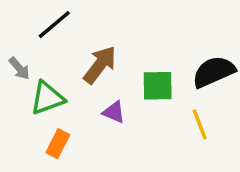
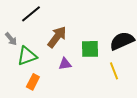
purple triangle: (114, 112) -> (65, 64), turned -32

